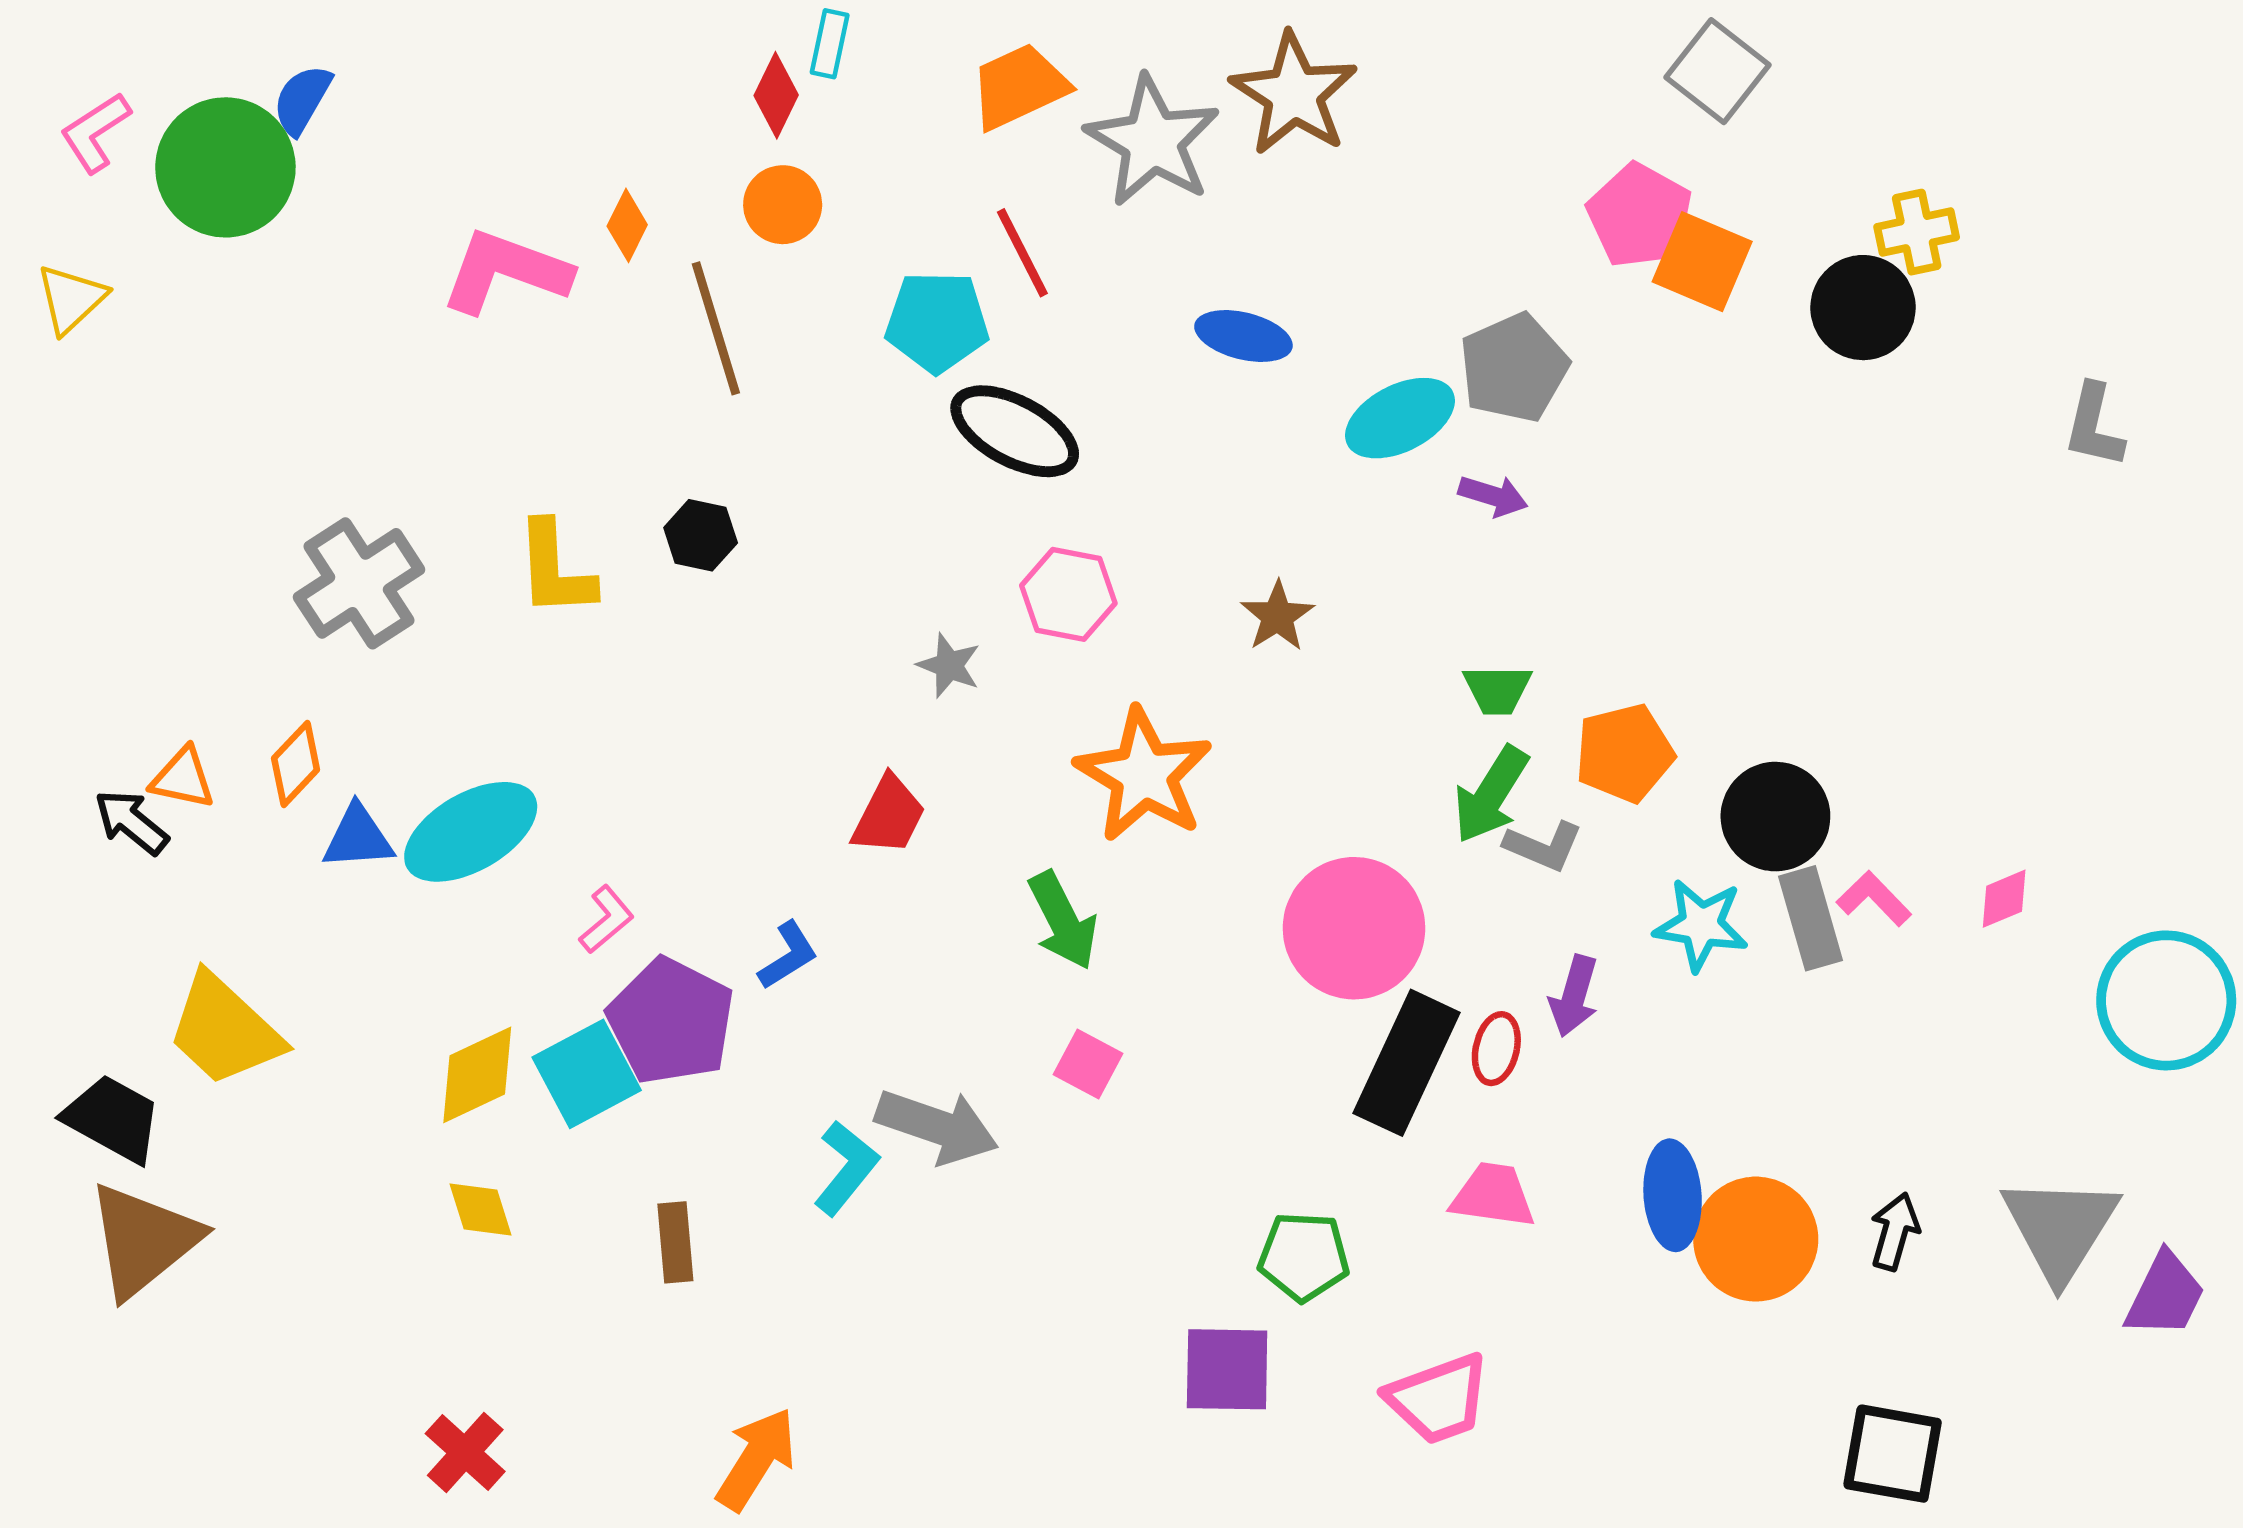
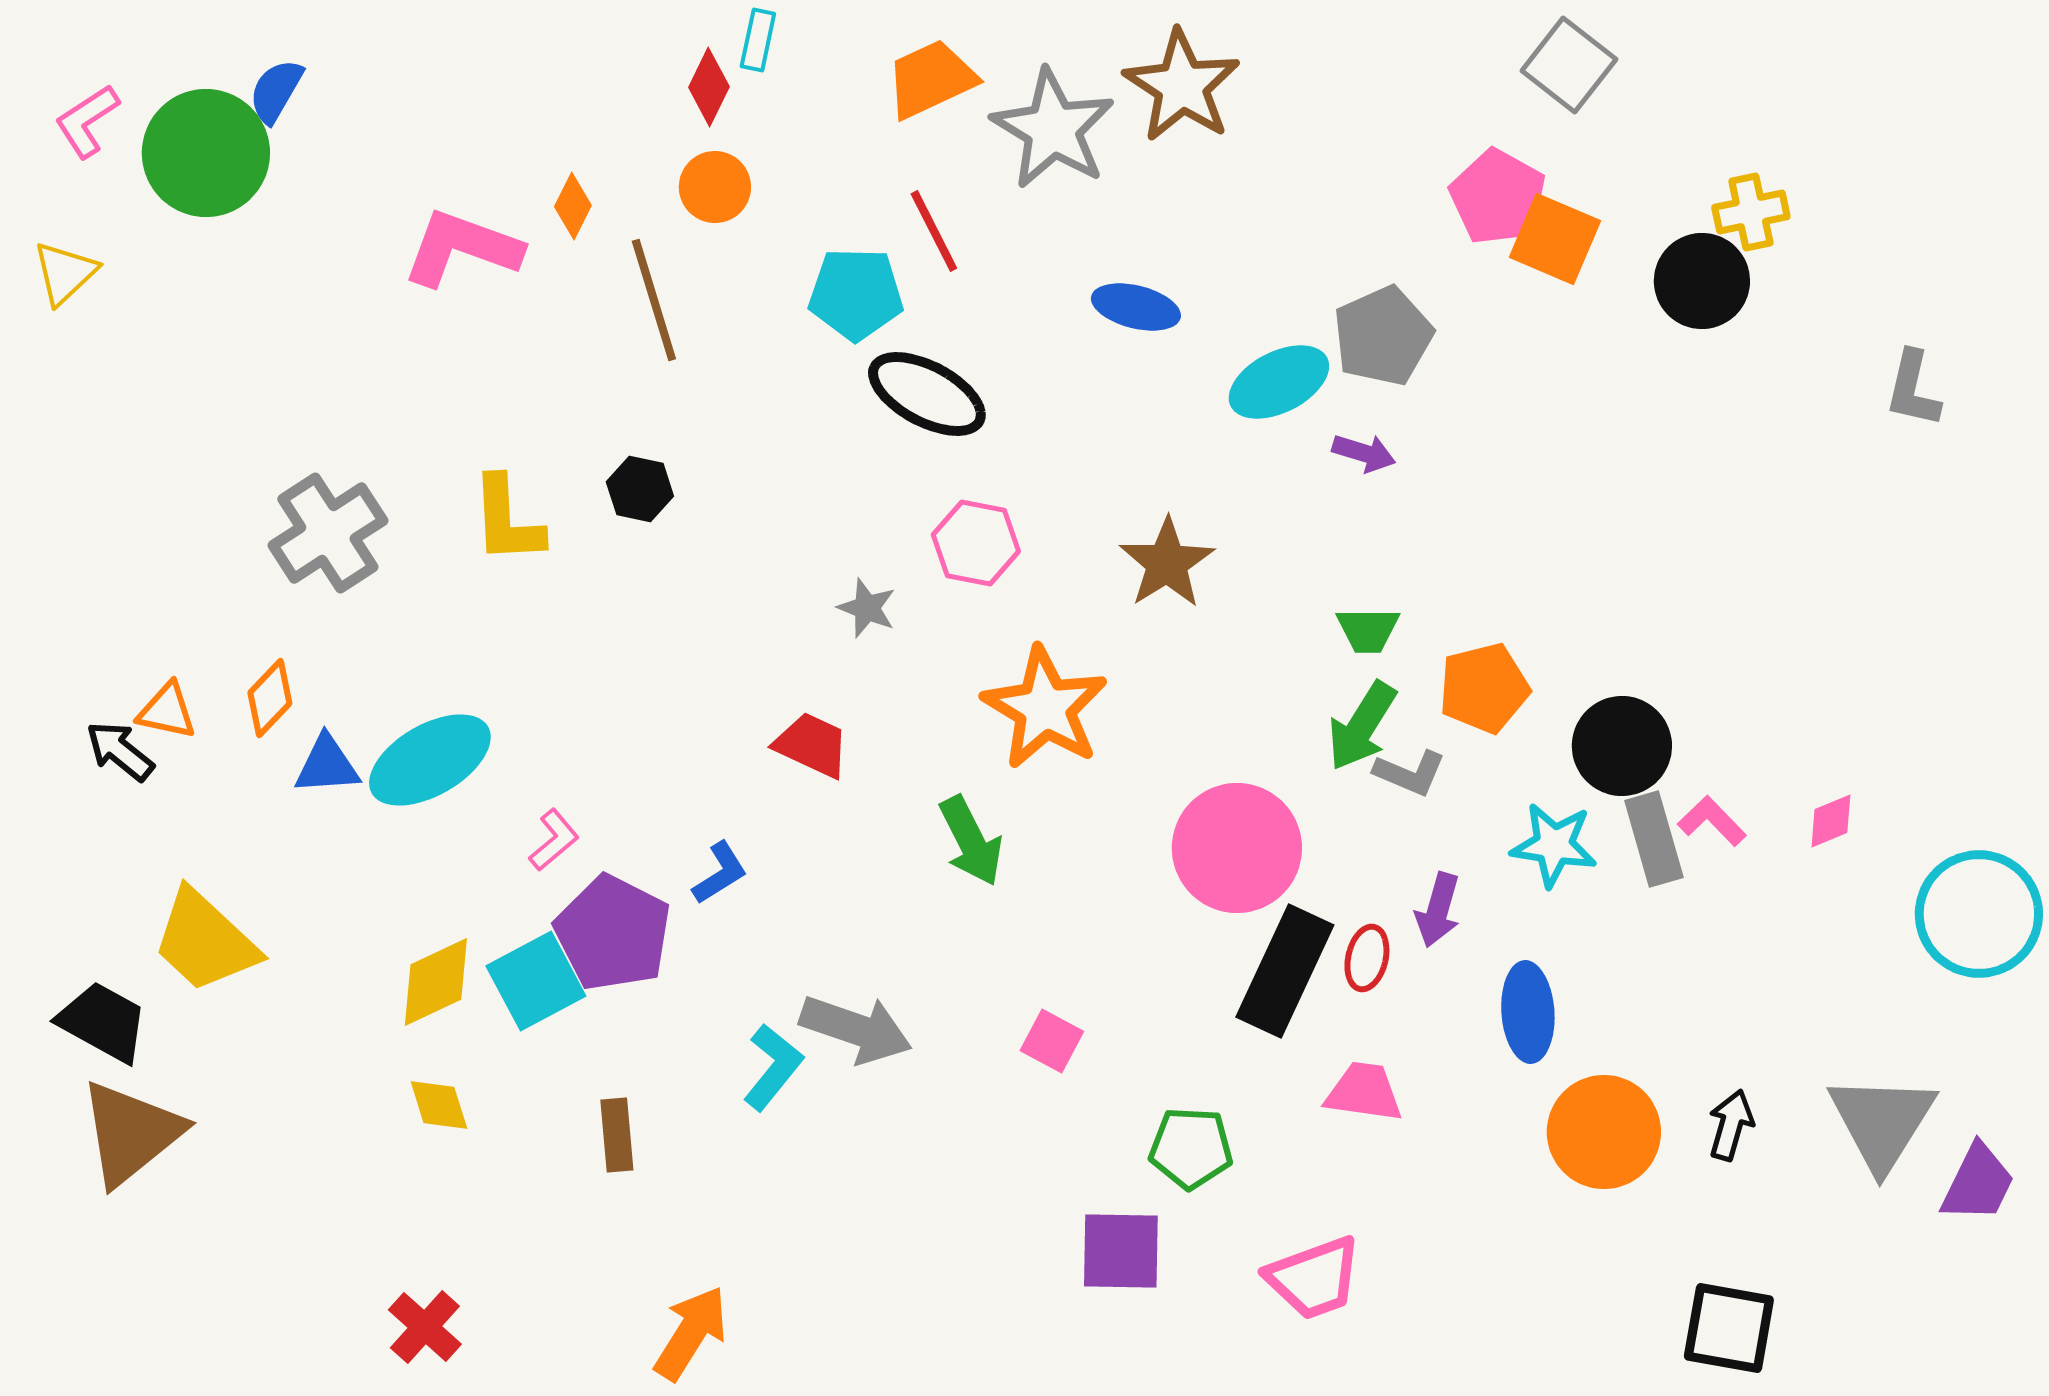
brown star: (1277, 616) -> (1167, 563), size x1.4
red trapezoid: (889, 815) -> (812, 745), turned -92
pink square: (1088, 1064) -> (1052, 1041), moved
blue ellipse: (1673, 1195) -> (1528, 1012), moved

